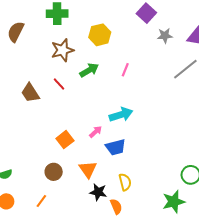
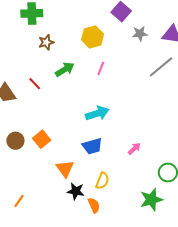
yellow hexagon: (100, 35) -> (93, 37), moved
brown star: (62, 50) -> (46, 42), moved, size x0.7
pink arrow: (96, 132) -> (134, 149), moved
brown circle: (54, 172) -> (15, 141), moved
yellow semicircle: (125, 182) -> (102, 181), turned 36

